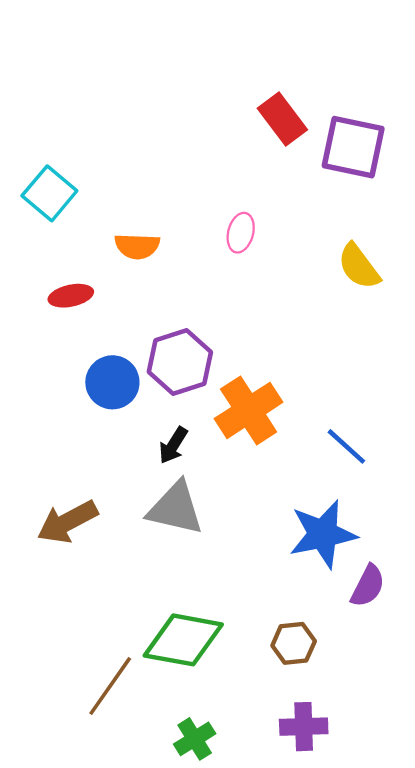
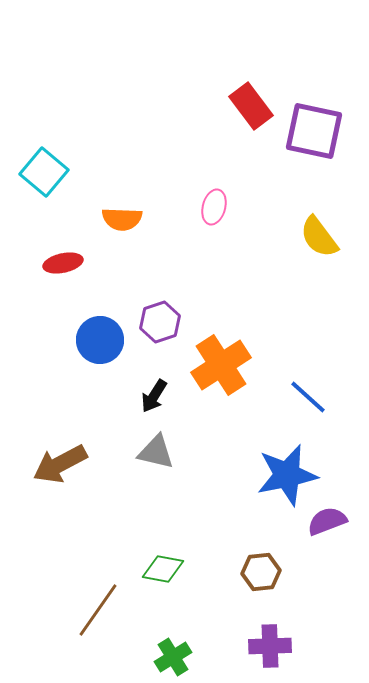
purple hexagon: (180, 362) -> (160, 322), size x0.7
gray triangle: (175, 508) -> (156, 452), size x0.7
purple semicircle: (368, 586) -> (327, 521), turned -138
green diamond: (183, 640) -> (163, 569), size x0.6

